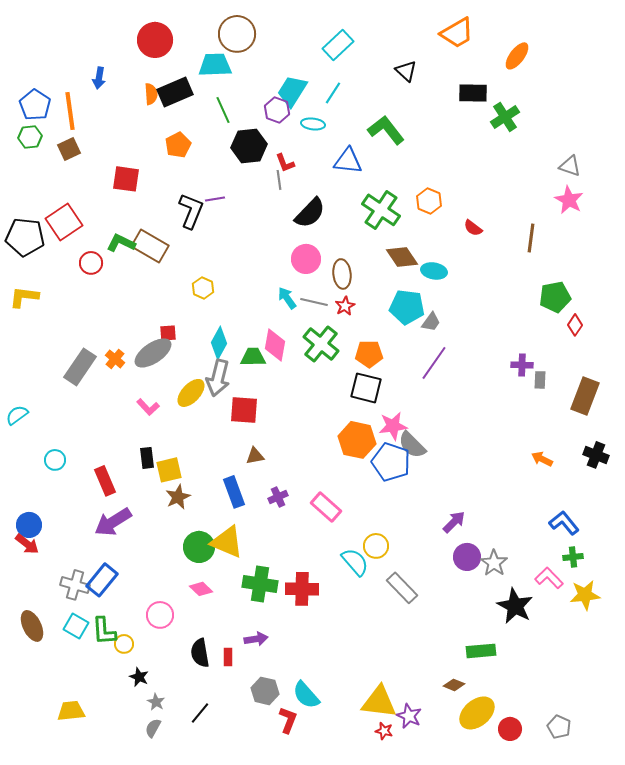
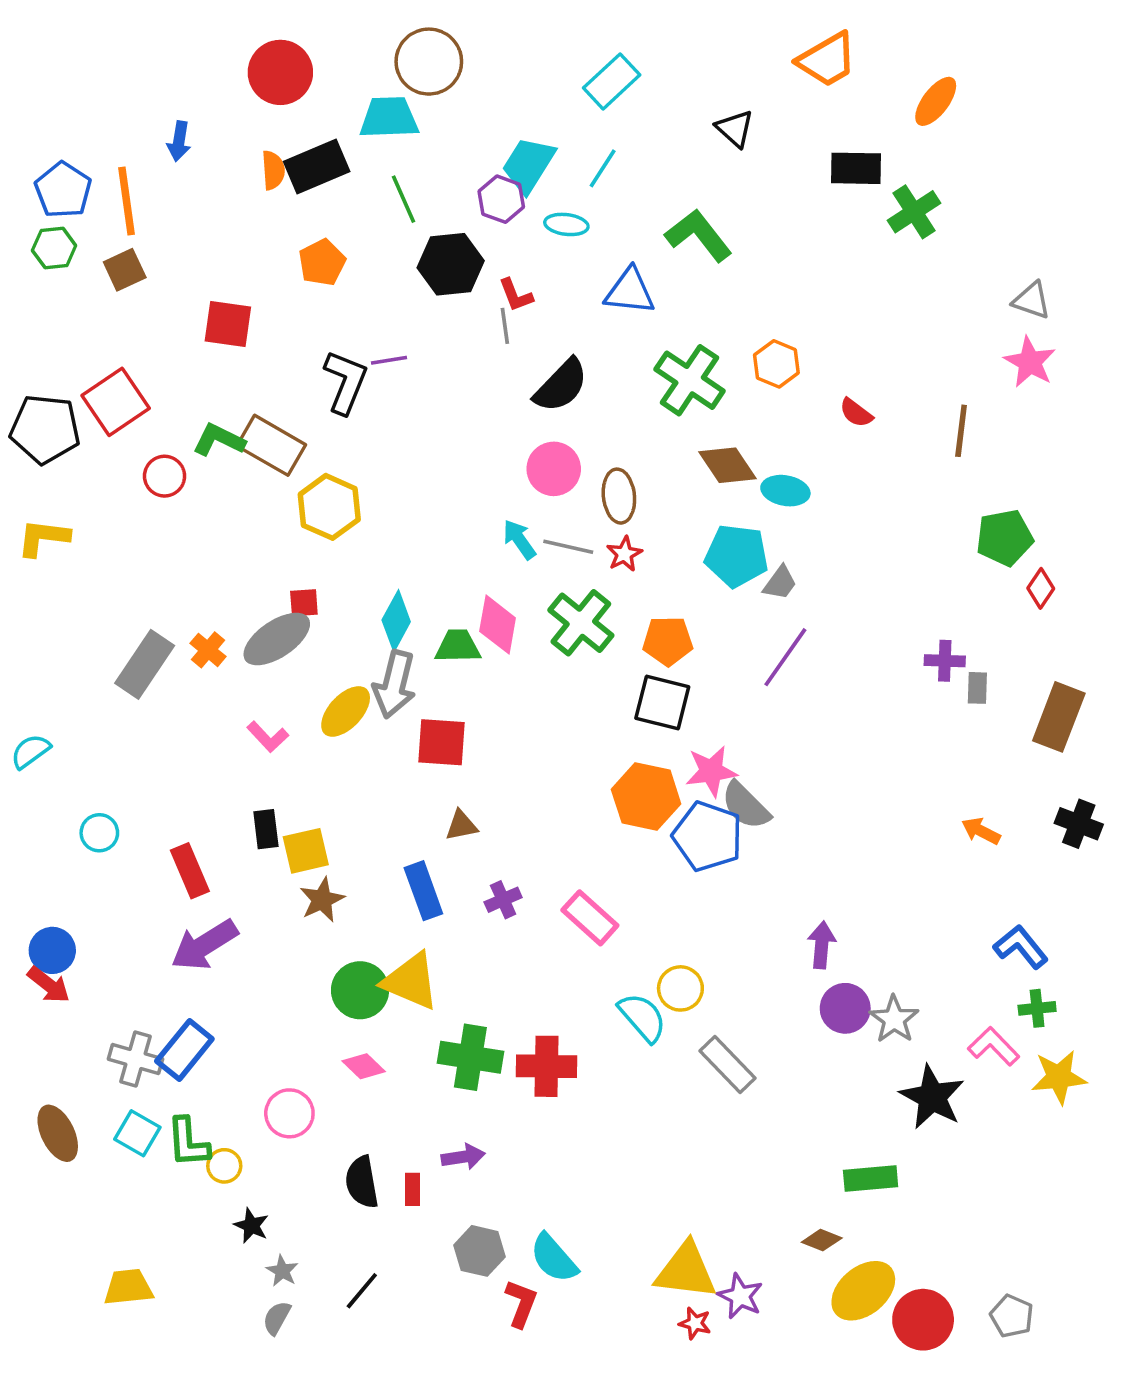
yellow hexagon: (203, 288) -> (329, 507), moved, size x1.6
purple arrow: (454, 522) -> (822, 945), turned -40
red circle: (510, 729) -> (923, 1320), size x1.4

